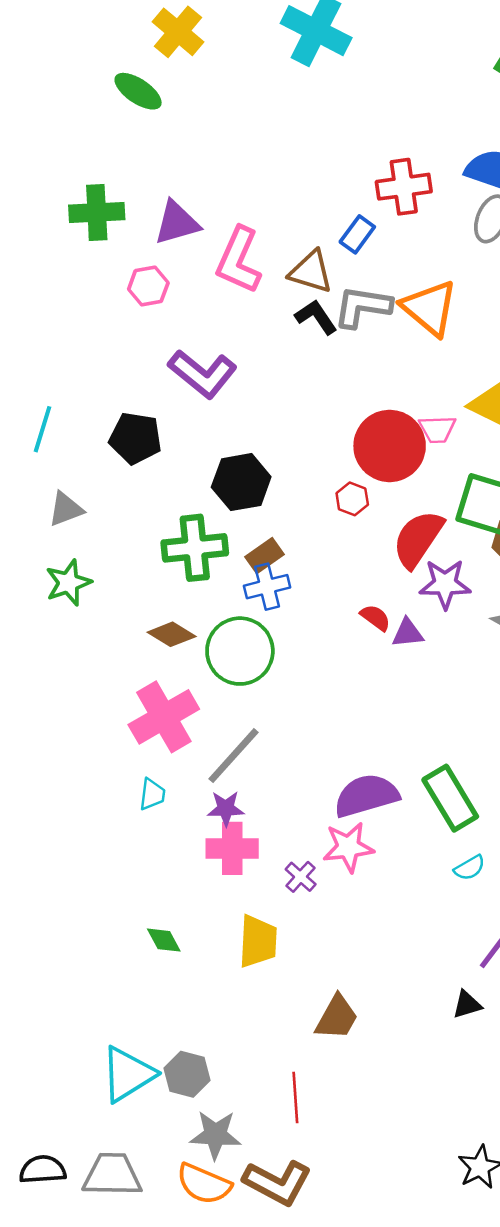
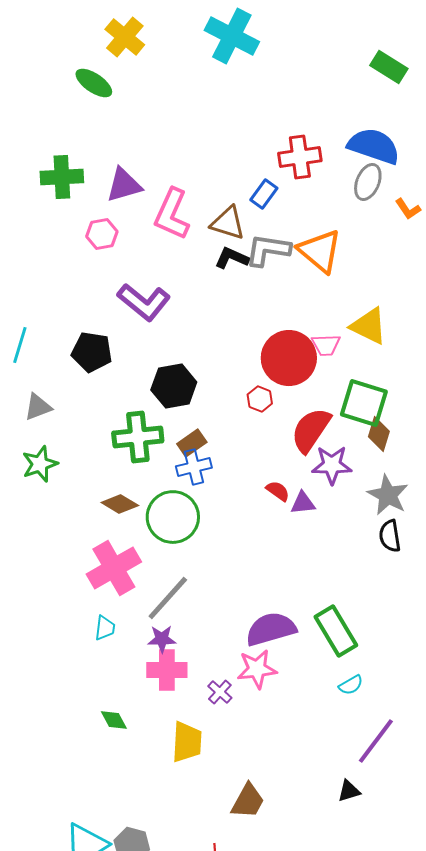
black L-shape: (316, 317) -> (232, 258), turned -32
green diamond: (164, 940) -> (114, 720), moved

